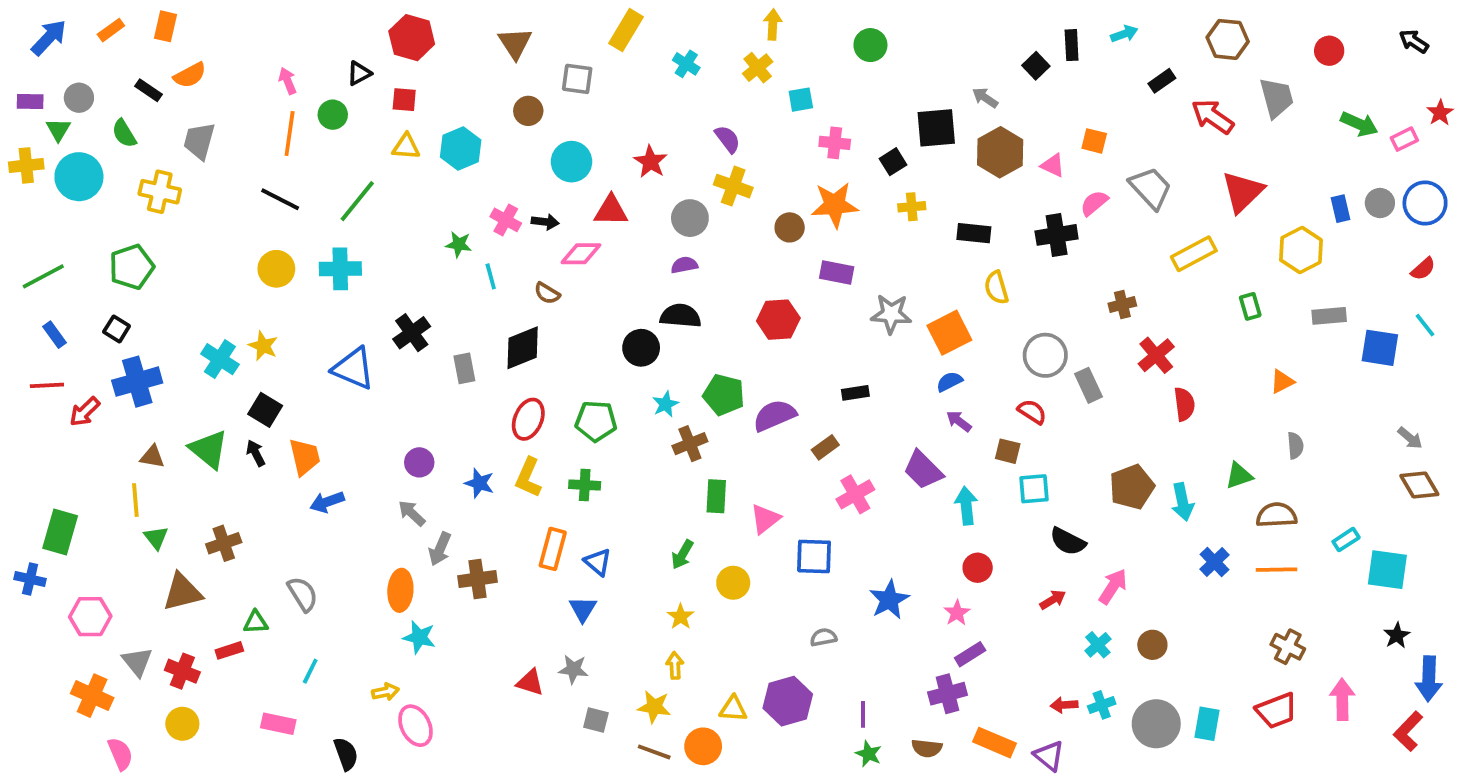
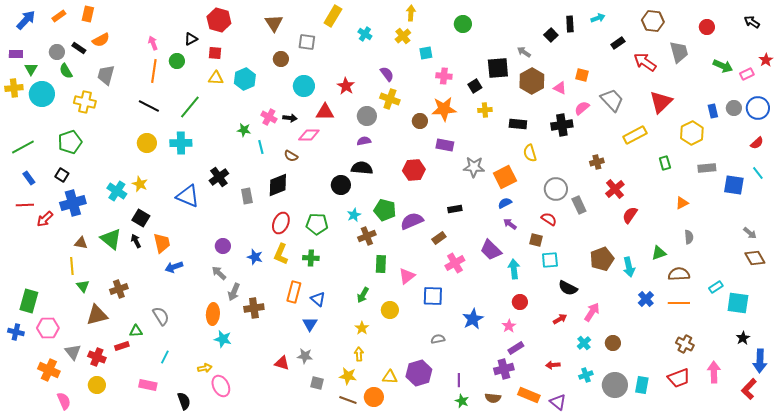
gray circle: (79, 98) -> (57, 52), moved
red semicircle: (1184, 404) -> (630, 215), turned -138
green rectangle: (60, 532) -> (29, 301), moved
blue cross: (30, 579) -> (16, 332), moved
red arrow: (1064, 705) -> (553, 365), moved

